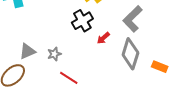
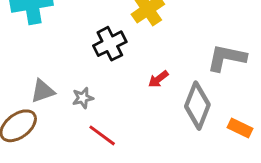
gray L-shape: (133, 19) -> (227, 58), moved, turned 52
black cross: (82, 21) -> (110, 44), moved

